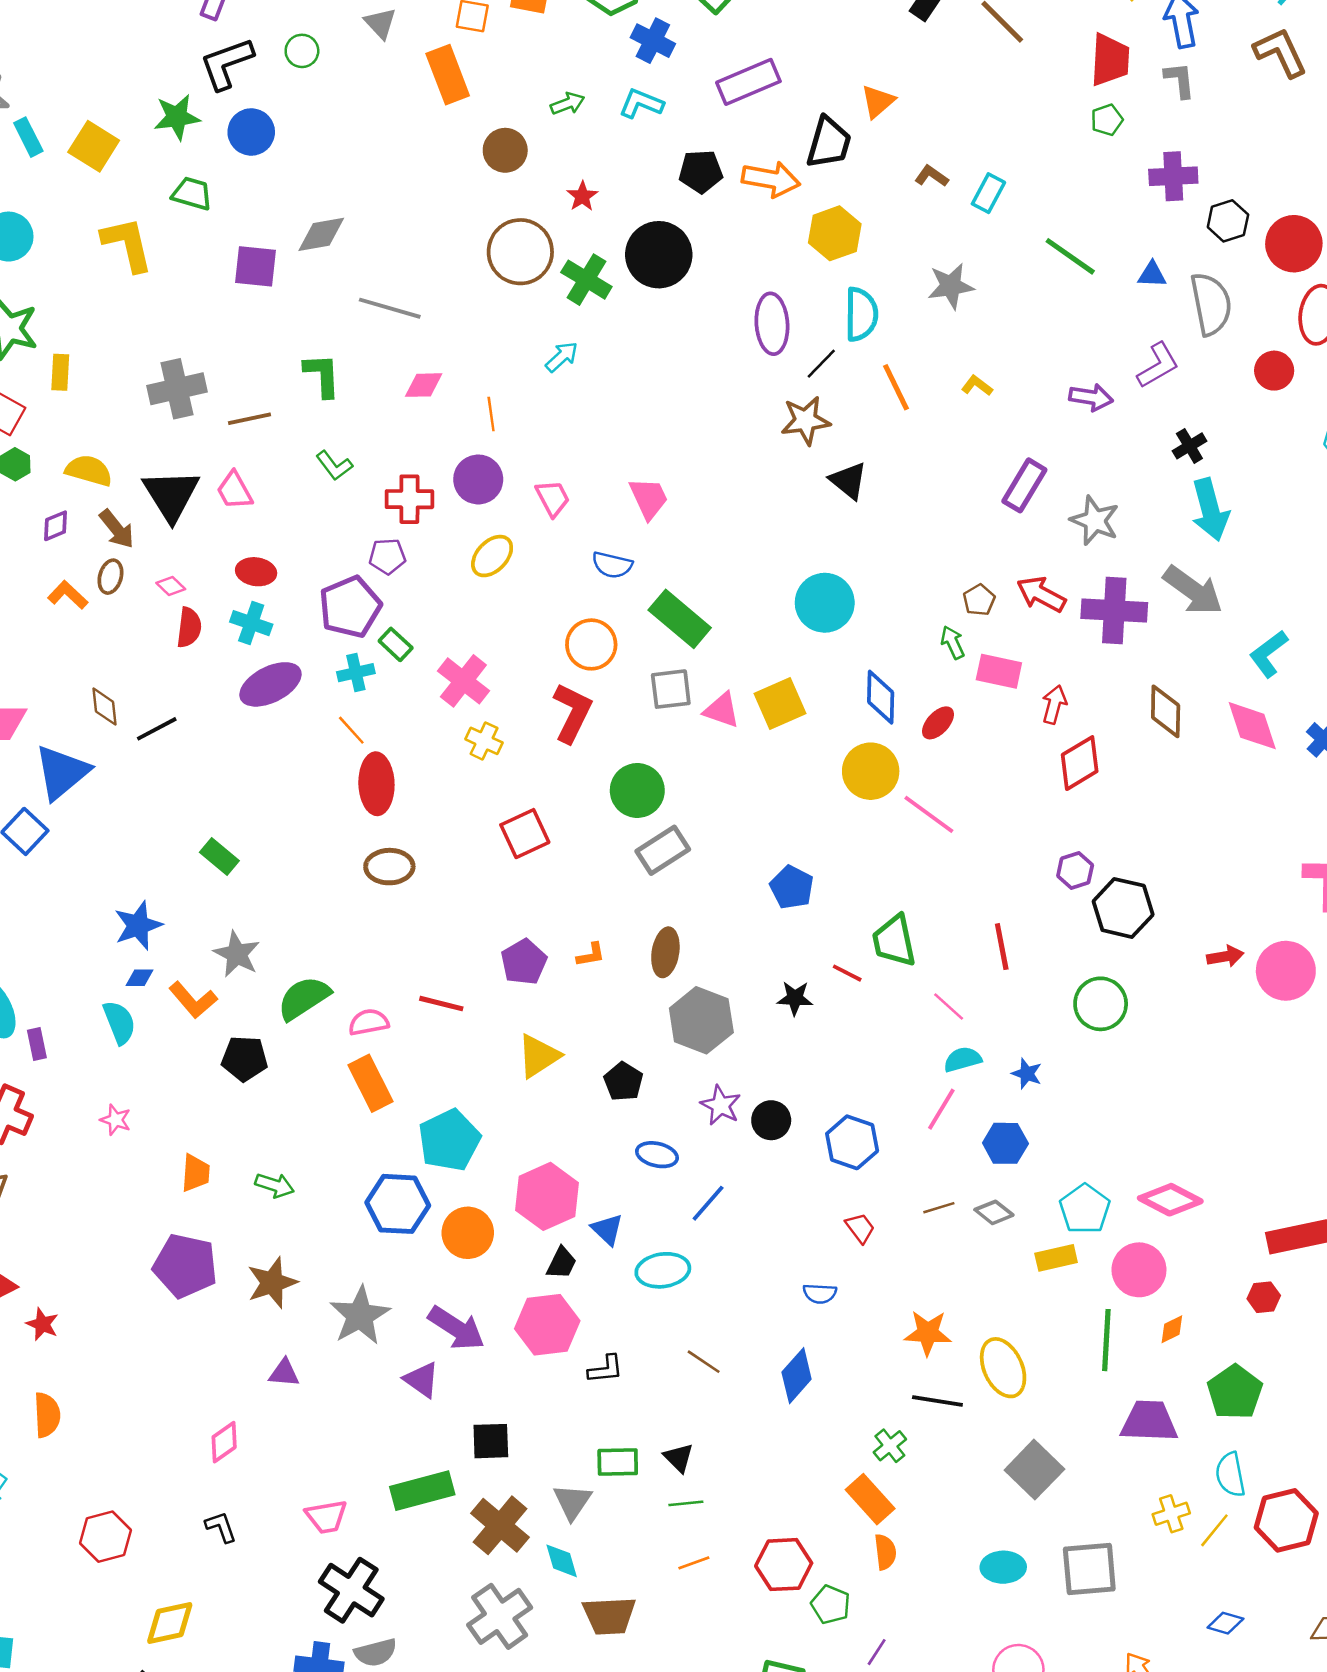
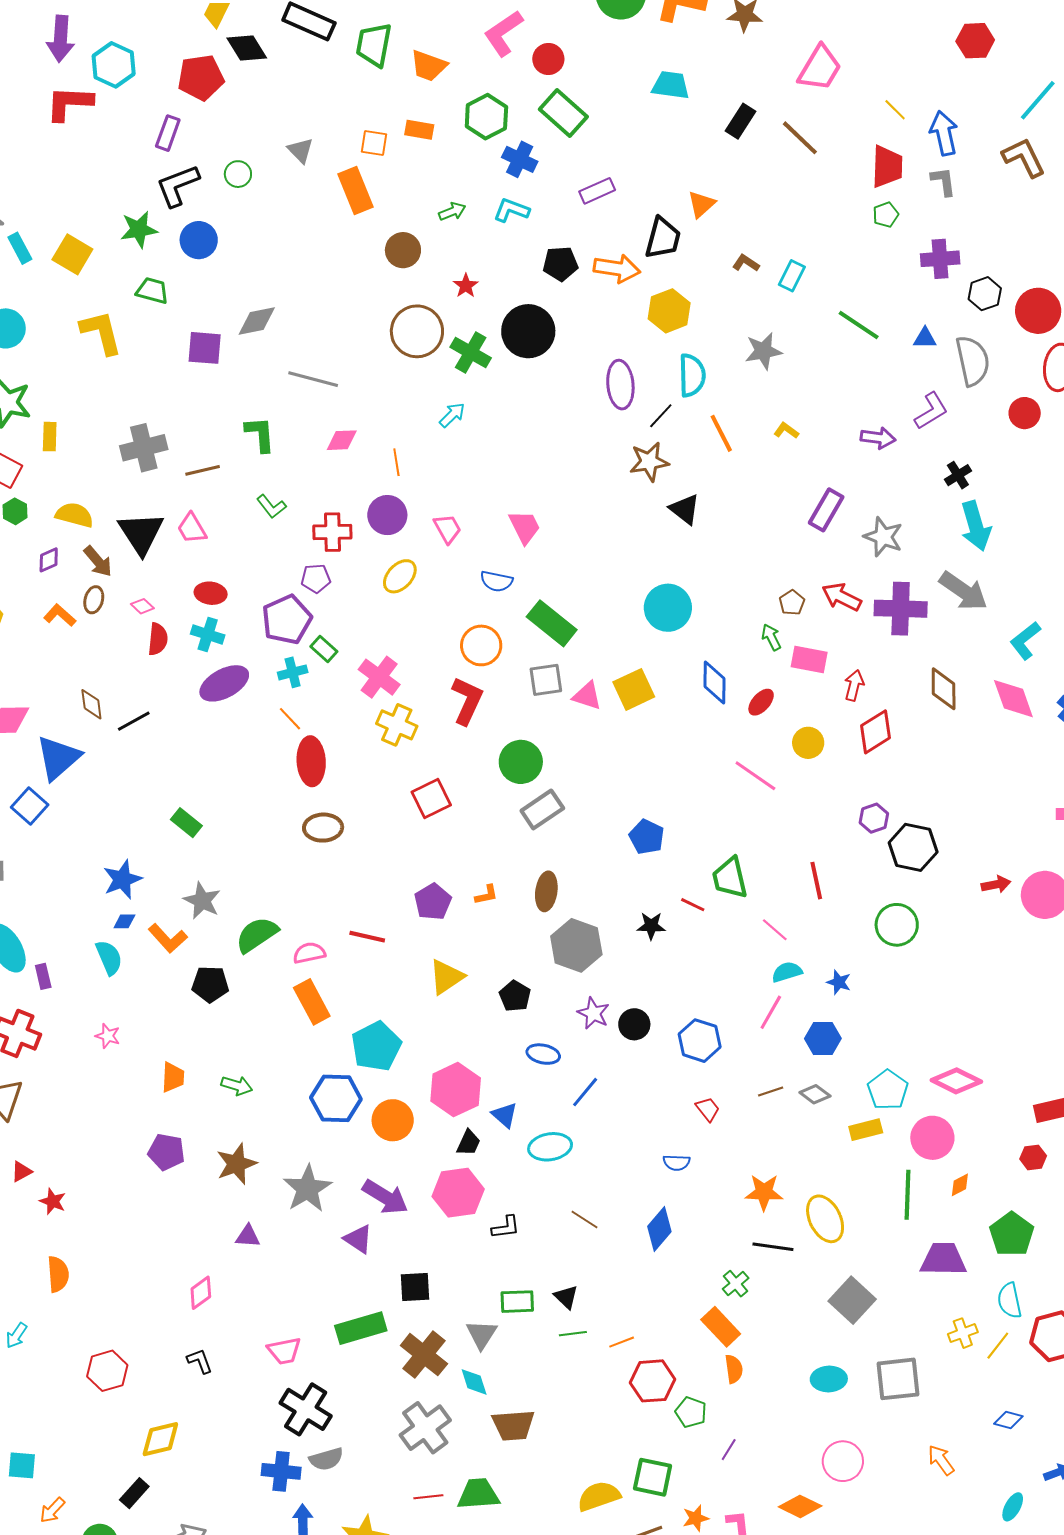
purple rectangle: (748, 82) -> (597, 191), size x0.7
yellow cross: (484, 741) -> (397, 725), size x1.4
yellow circle: (871, 771) -> (808, 743), moved, size x0.7
purple pentagon: (185, 1266) -> (166, 1152), size x0.7
orange line: (694, 1563) -> (622, 1342), moved

